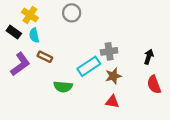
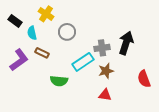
gray circle: (72, 13) -> (67, 32), moved
yellow cross: (30, 15) -> (46, 14), moved
black rectangle: (14, 32) -> (15, 21), moved
black arrow: (149, 57) -> (126, 43), moved, size x1.6

